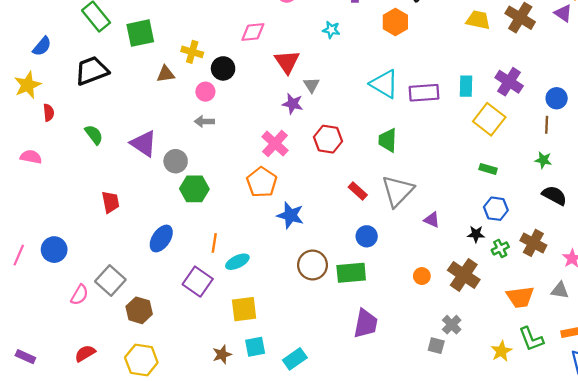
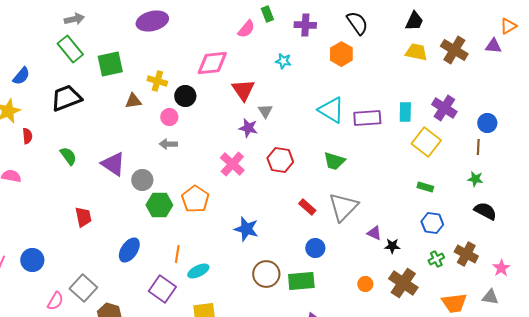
purple triangle: (563, 13) -> (493, 46), turned -30
pink diamond: (253, 32) -> (212, 63), size x1.4
green trapezoid: (388, 140) -> (334, 161), turned -75
orange pentagon: (262, 182) -> (195, 199), moved
black star: (476, 234) -> (392, 246), moved

